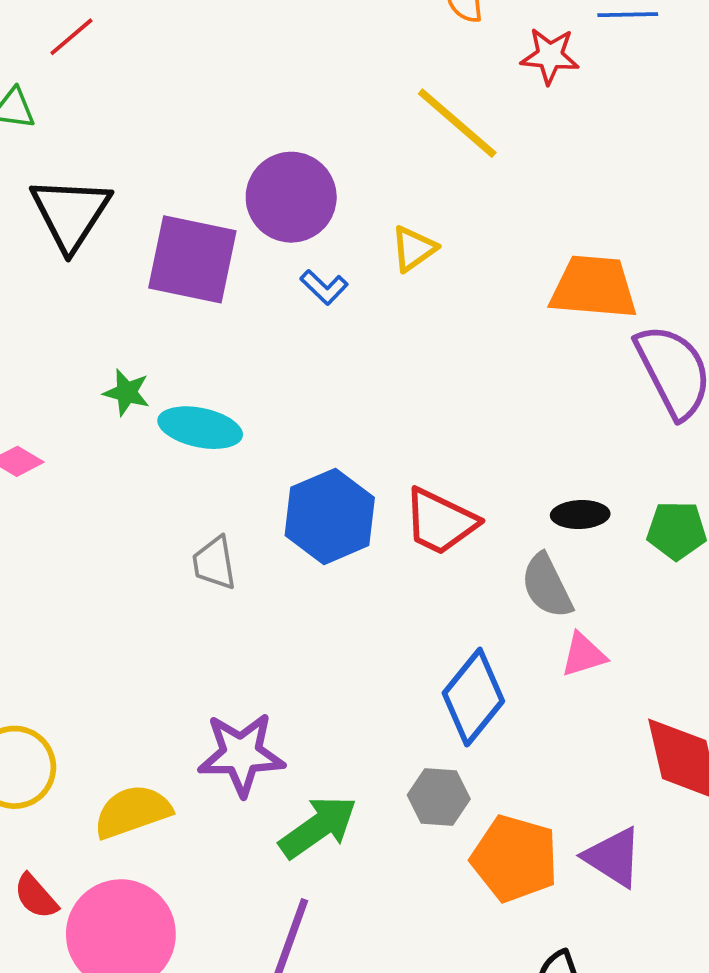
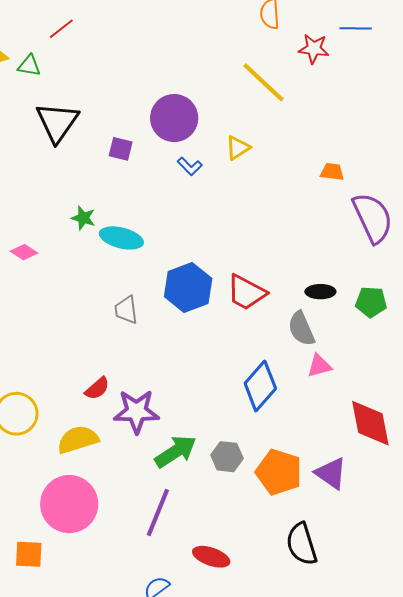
purple square: (192, 259) -> (121, 149), size x0.5
orange trapezoid: (594, 287) -> (332, 172), size x0.5
gray hexagon: (439, 797) -> (227, 457), moved
red semicircle: (36, 896) -> (97, 388), moved, turned -92

